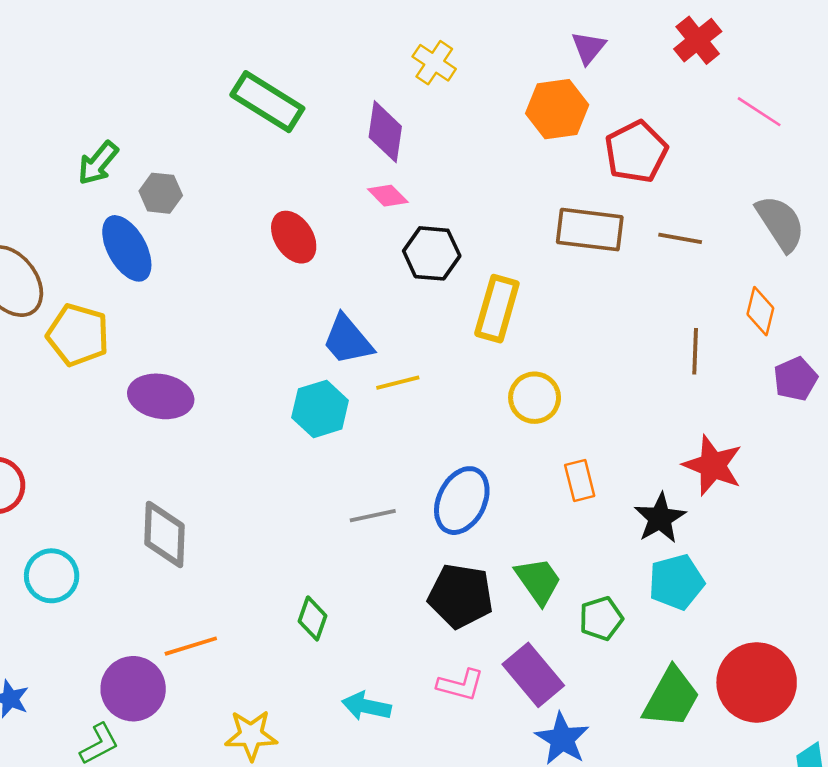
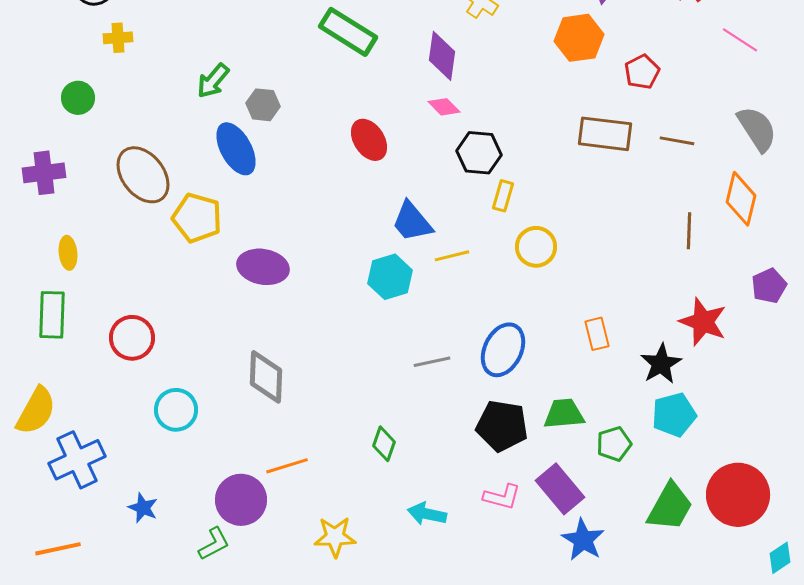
red pentagon: (636, 152) -> (642, 72), size x0.7
yellow rectangle: (497, 309) -> (503, 196), moved, size x0.6
orange diamond: (760, 311) -> (741, 199), size x1.4
purple pentagon: (795, 379) -> (769, 286), moved
yellow circle: (535, 398) -> (536, 247), moved
green trapezoid: (538, 581) -> (564, 414), turned -60

